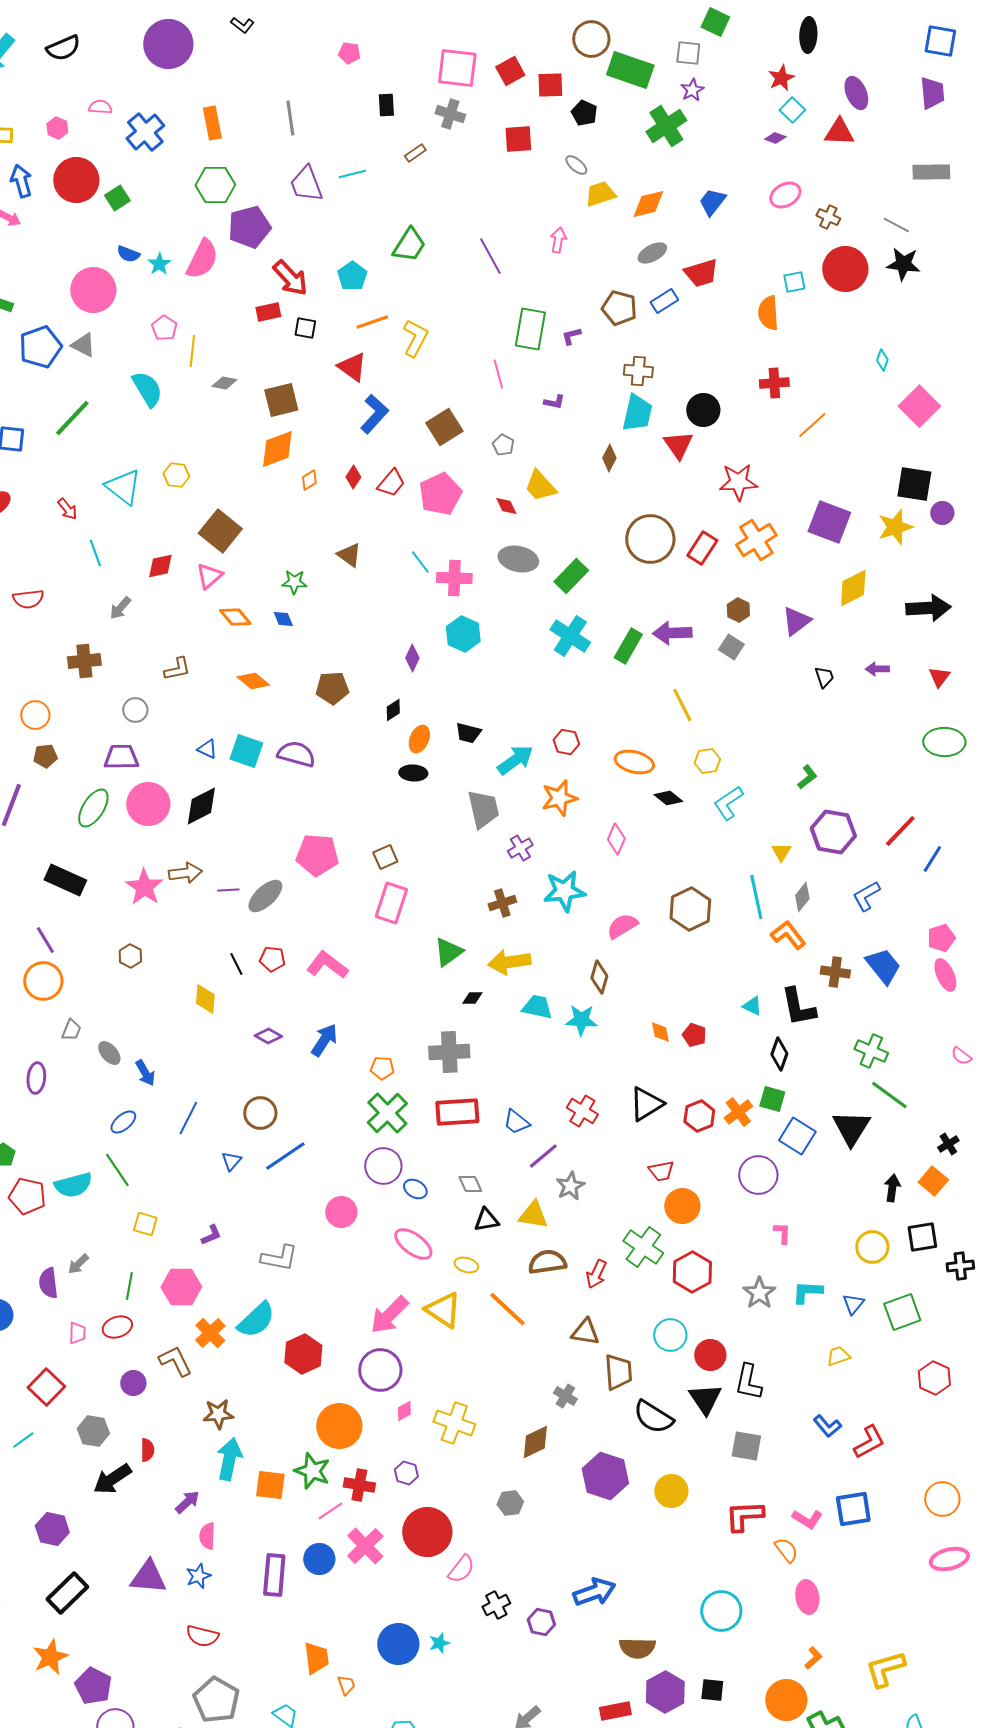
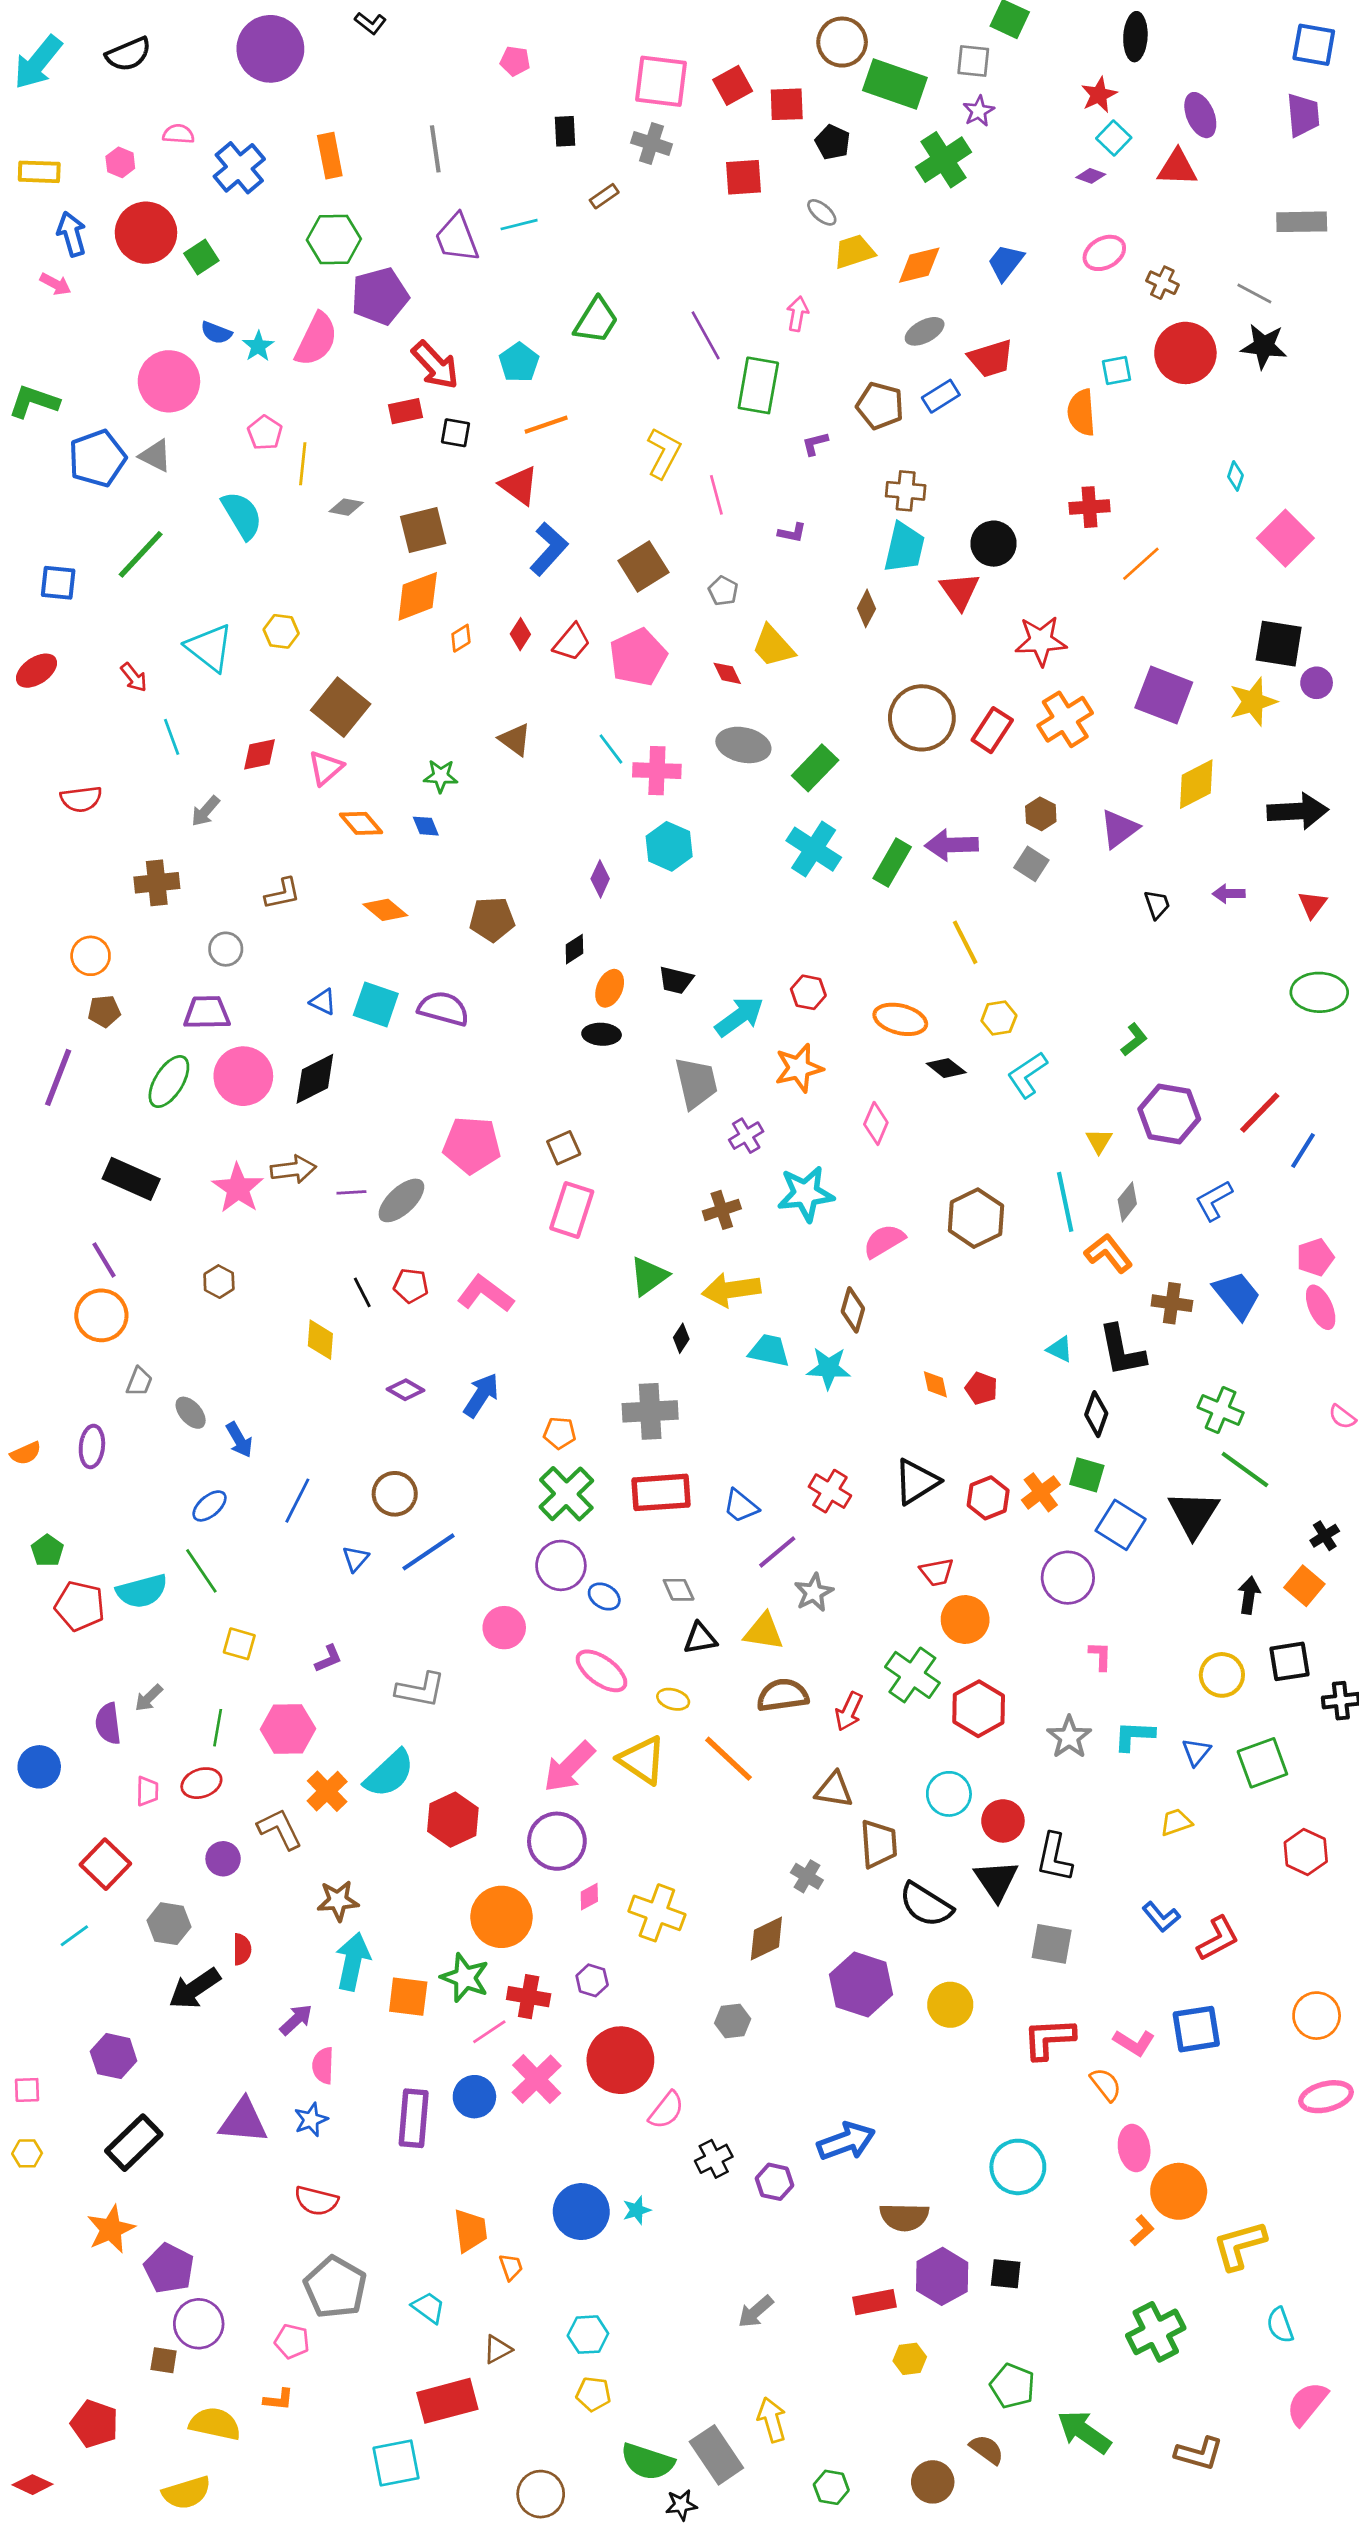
green rectangle: (530, 329) -> (758, 385), moved
yellow L-shape: (415, 338) -> (664, 453), moved
black diamond: (472, 998) -> (681, 1338), turned -55
orange circle: (786, 1700) -> (1179, 2191), moved

